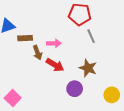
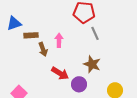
pink arrow: (54, 43) -> (59, 40), turned -88
red arrow: (55, 65) -> (60, 73), moved

